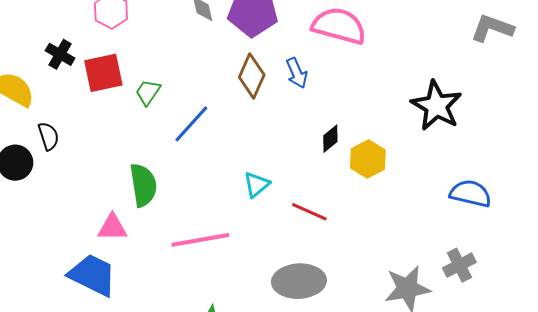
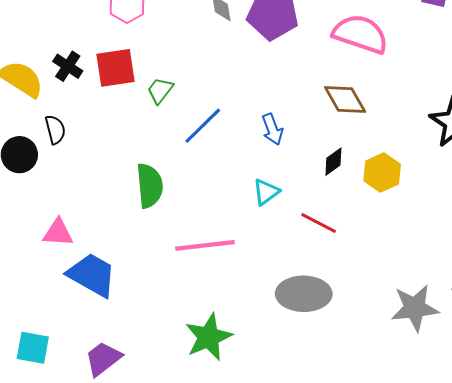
black cross: (60, 54) -> (68, 66), moved
blue arrow: (297, 73) -> (272, 129), moved
brown diamond: (252, 76) -> (345, 100), moved, turned -57
black diamond: (330, 139) -> (333, 162), moved
pink triangle: (112, 227) -> (58, 233), moved

